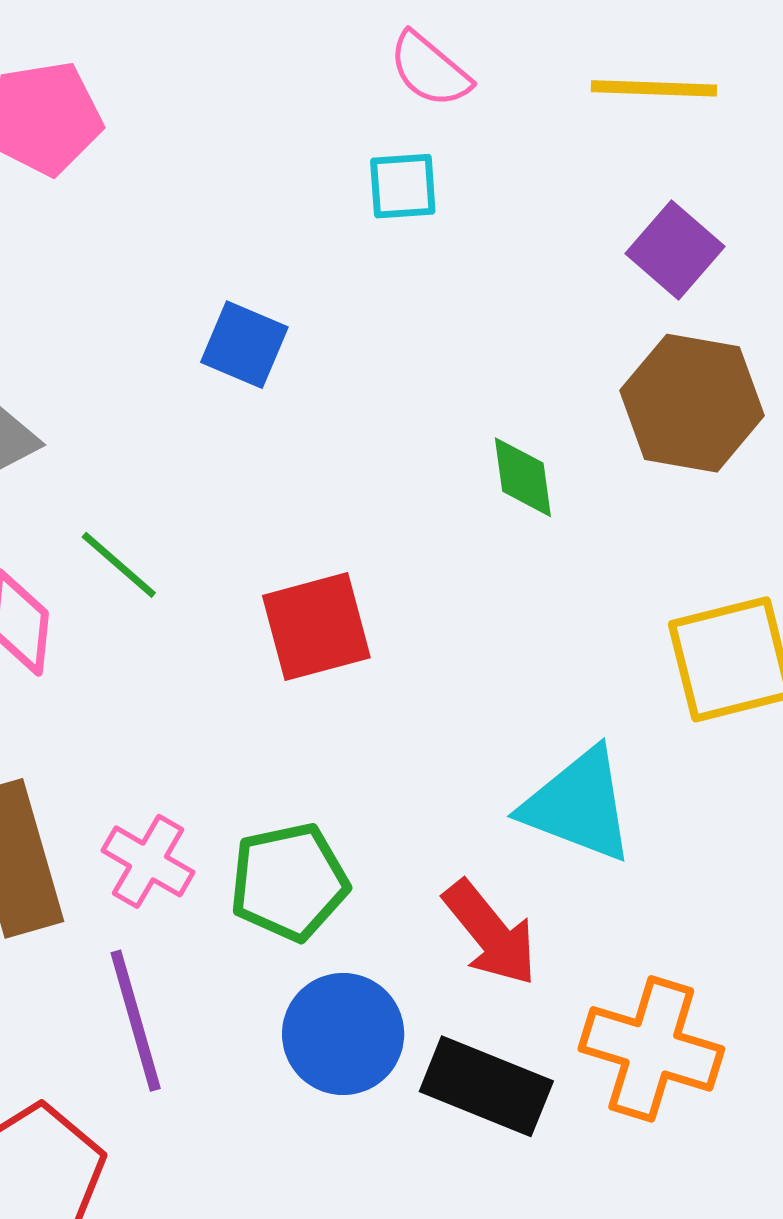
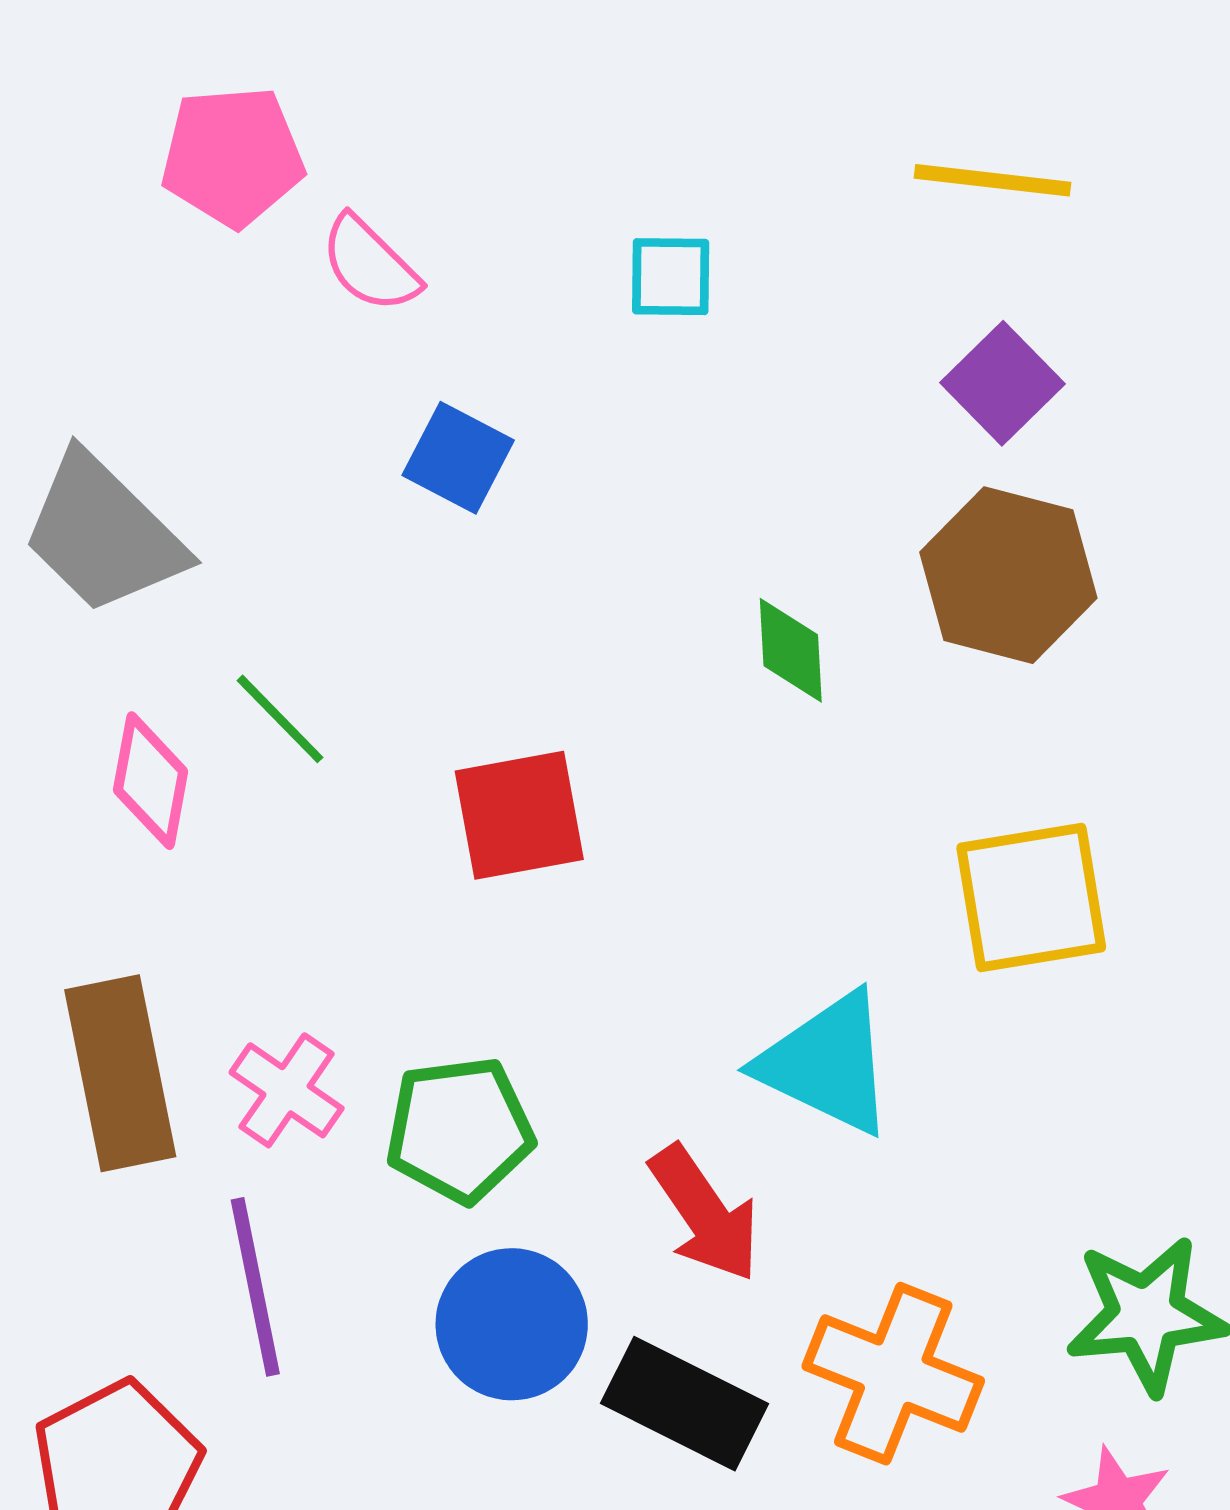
pink semicircle: (430, 70) -> (370, 264), moved

